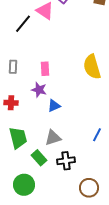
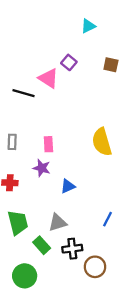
black line: (23, 24) -> (23, 93), turned 66
blue triangle: (54, 106) -> (68, 186), moved
brown circle: (89, 188) -> (95, 267), moved

